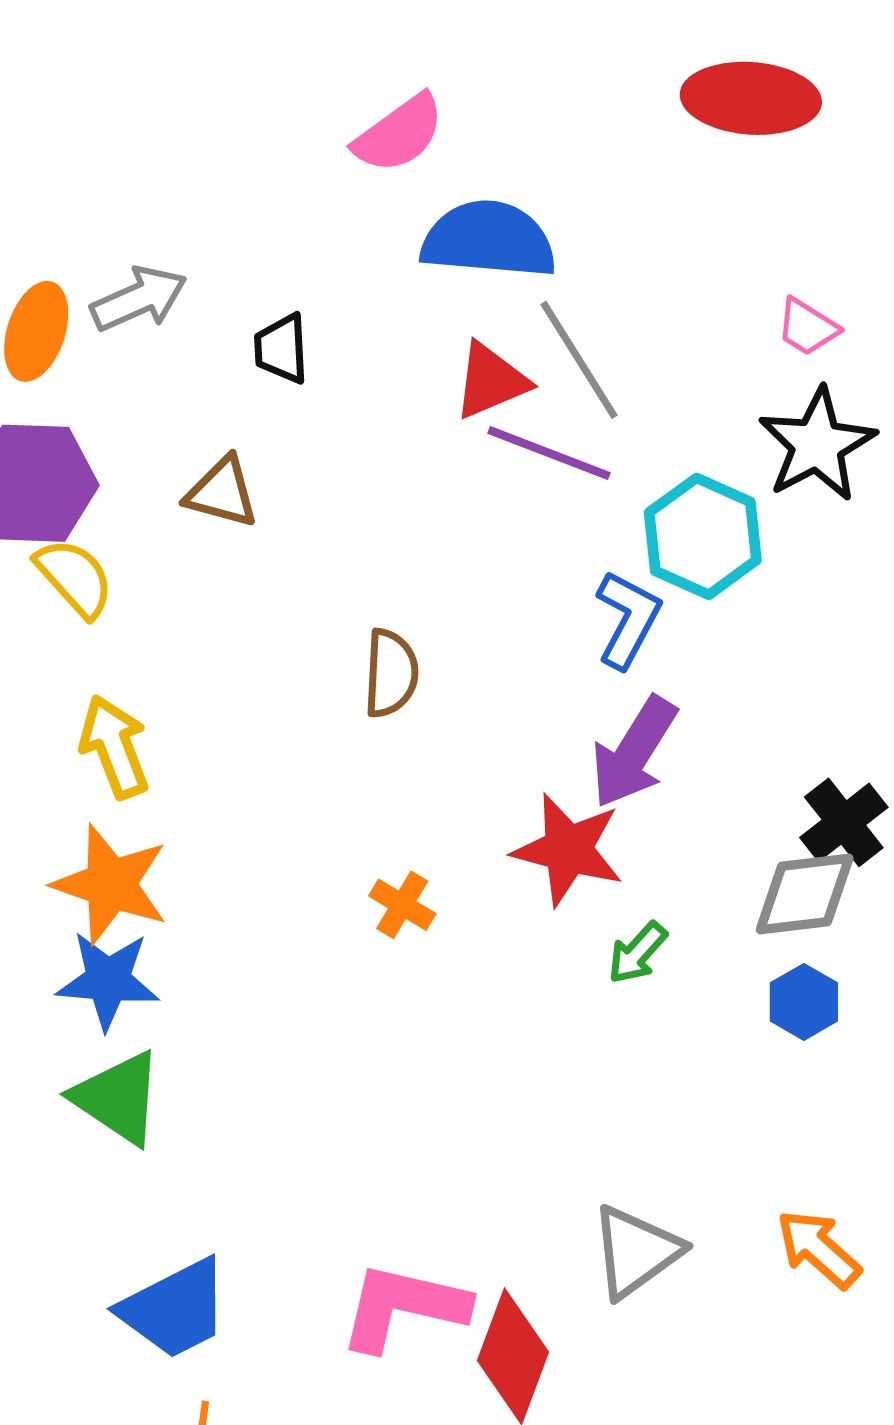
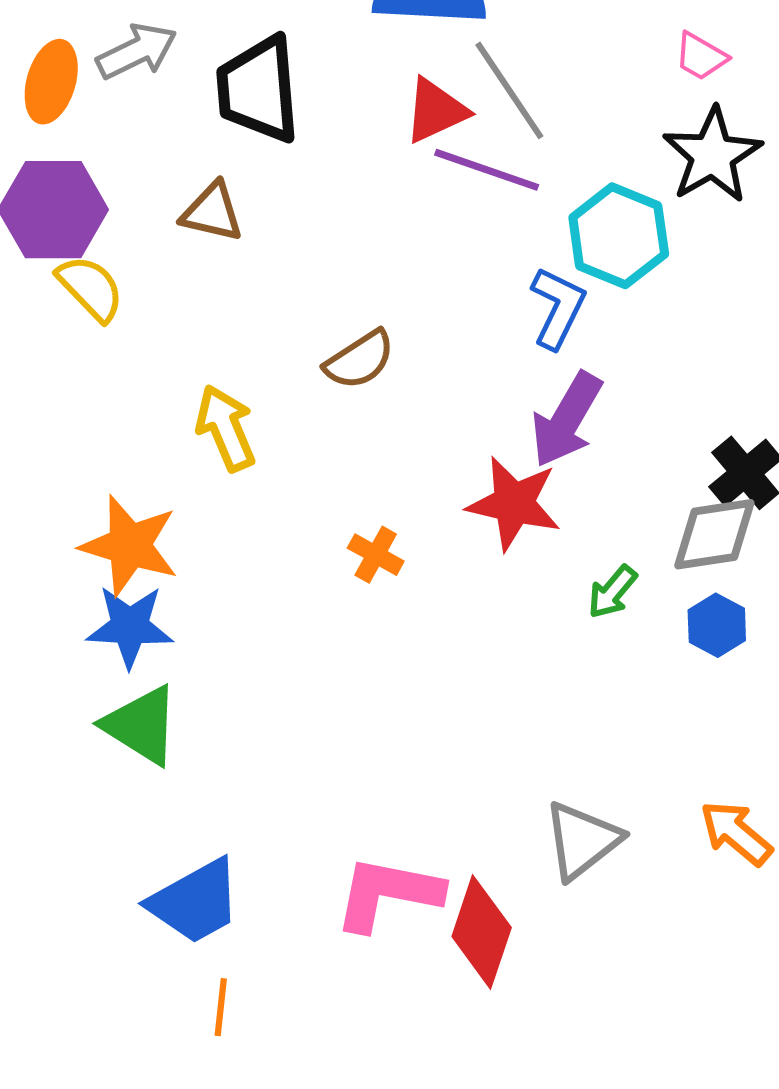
black trapezoid: (281, 349) -> (258, 89), size x1.8
brown semicircle: (391, 673) -> (360, 360), turned 56
yellow arrow: (114, 747) -> (226, 428), moved
green arrow: (637, 953) -> (612, 592), moved

